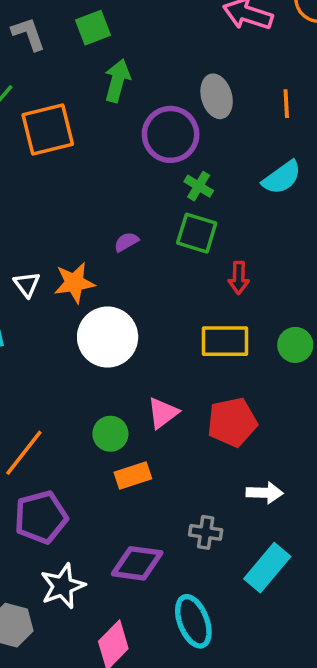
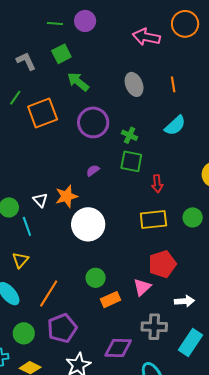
green arrow: (117, 81) -> (78, 82), turned -60
purple circle: (171, 134) -> (93, 122), moved
pink triangle: (163, 413) -> (142, 287), moved
gray cross: (206, 532) -> (154, 327), size x1.4

